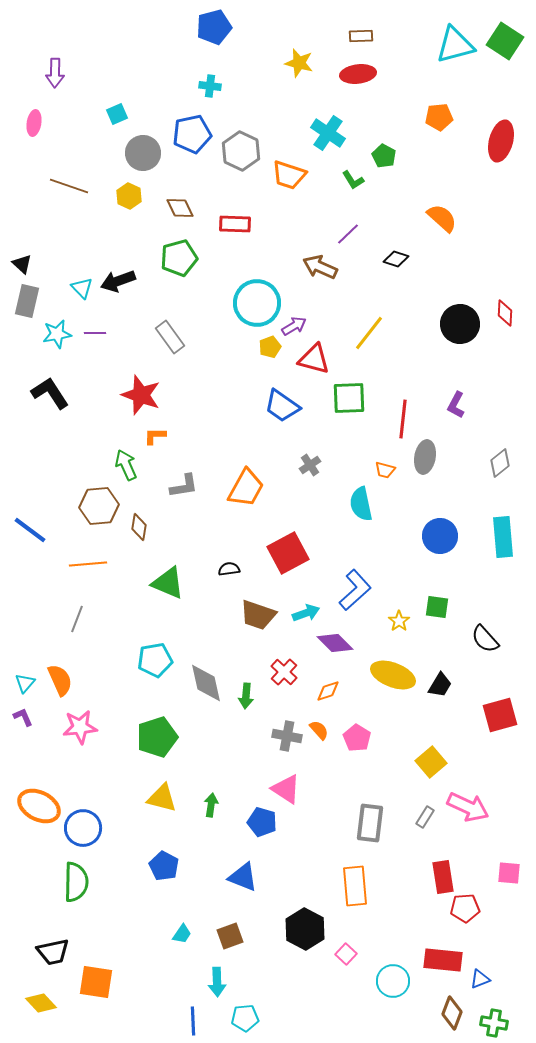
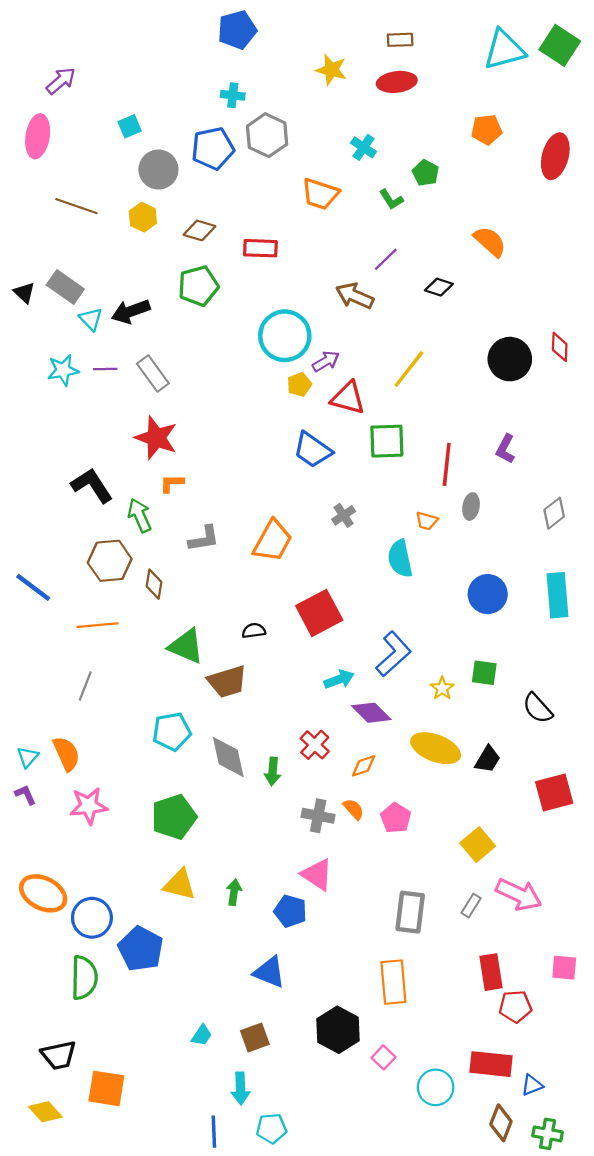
purple arrow: (55, 73) -> (61, 81), turned -132
pink ellipse: (34, 123) -> (38, 136), size x1.5
cyan cross: (328, 133) -> (364, 147), size x0.7
gray hexagon: (241, 151) -> (267, 135), moved
brown diamond: (180, 208) -> (199, 230), turned -48
gray rectangle: (27, 301) -> (65, 287), moved, turned -68
gray rectangle: (170, 337) -> (153, 373), moved
black L-shape: (50, 393) -> (92, 485), moved
gray ellipse: (425, 457) -> (471, 507), size x0.7
brown trapezoid: (258, 615) -> (227, 682), moved, turned -36
blue pentagon: (164, 866) -> (141, 949), moved, size x1.4

